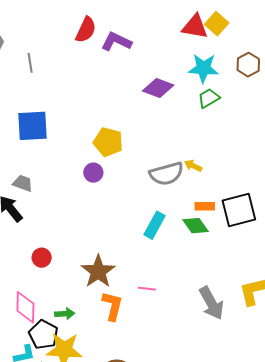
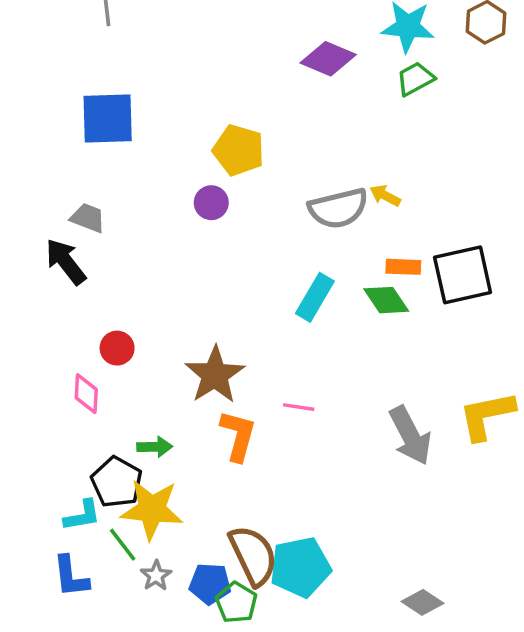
pink diamond: (25, 307) -> (86, 394), moved, size x0.7

